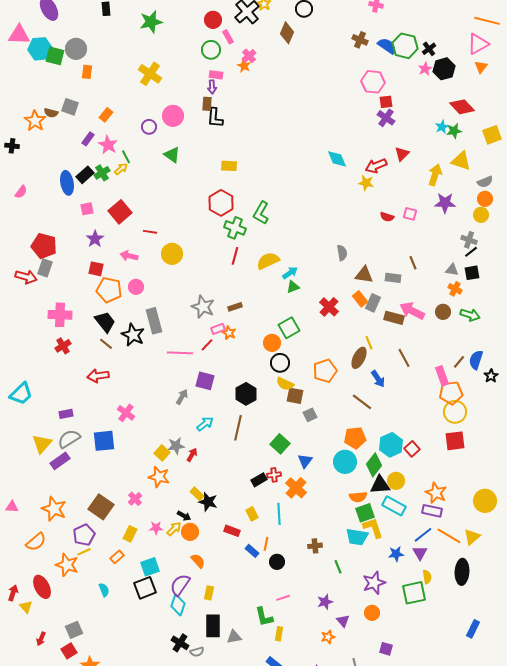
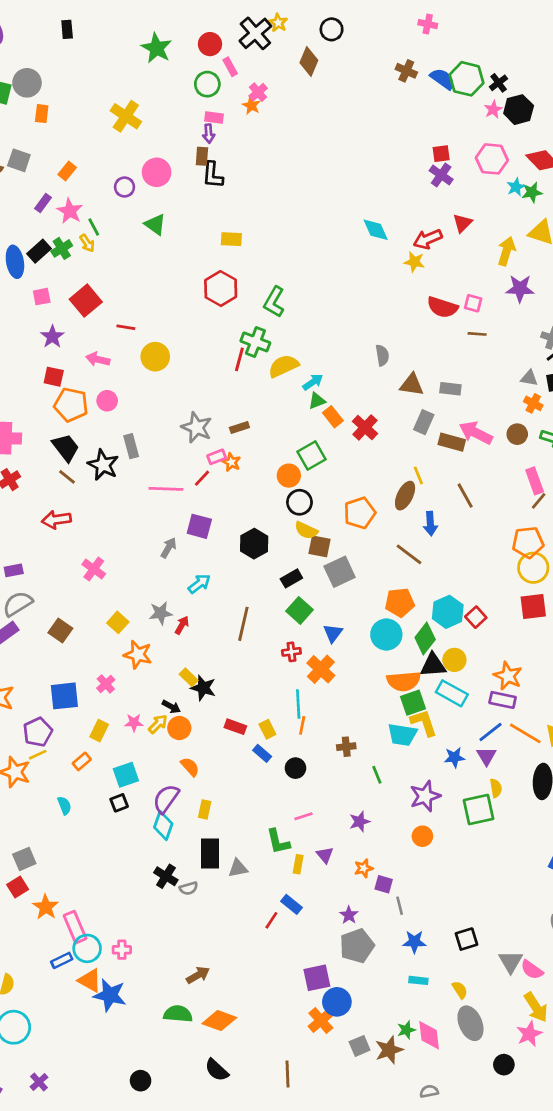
green star: (151, 22) -> (157, 48), moved, turned -30
pink hexagon: (373, 82) -> (492, 159), moved
yellow arrow: (121, 169) -> (87, 243), turned 96
red semicircle: (387, 217) -> (442, 307), size x1.6
green cross: (235, 228) -> (255, 342), moved
brown line: (413, 263) -> (477, 334), moved, turned -64
orange rectangle: (360, 299) -> (333, 417), moved
gray rectangle: (154, 321) -> (131, 446), size x0.7
pink rectangle: (442, 376) -> (535, 481), moved
blue arrow: (378, 379) -> (430, 524), turned 30
gray square: (310, 415) -> (340, 572), size x1.6
brown line: (238, 428) -> (243, 624), moved
blue square: (104, 441) -> (64, 696), moved
yellow square: (162, 453) -> (118, 622), moved
black rectangle: (259, 480) -> (291, 578), moved
orange semicircle: (358, 497) -> (404, 681), size x1.4
brown square: (101, 507) -> (60, 630), moved, size x0.7
yellow rectangle: (252, 514) -> (267, 729), moved
orange line: (266, 544) -> (302, 725), moved
black square: (145, 588) -> (119, 803), size x0.6
purple triangle: (343, 621) -> (325, 855), moved
purple square: (386, 649) -> (384, 884), moved

